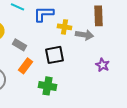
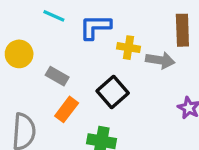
black square: (54, 55) -> (113, 92), turned -30

